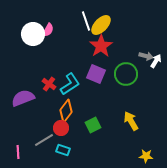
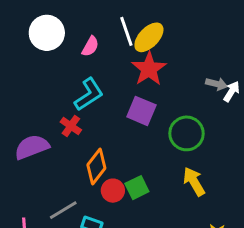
pink semicircle: (48, 30) -> (90, 46), moved
white circle: (33, 34) -> (47, 33), moved
green circle: (126, 74) -> (186, 133), moved
cyan L-shape: (70, 84) -> (89, 94), moved
red circle: (61, 128) -> (113, 191), moved

